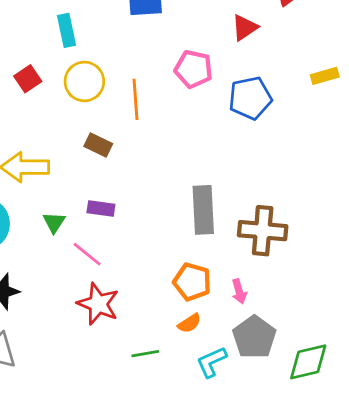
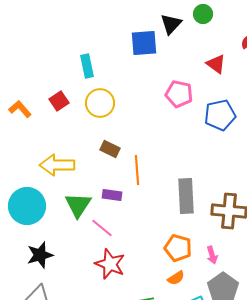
red triangle: (245, 28) -> (216, 64), turned -50
orange line: (135, 99) -> (137, 170), moved
green triangle: (54, 222) -> (78, 205), size x1.6

